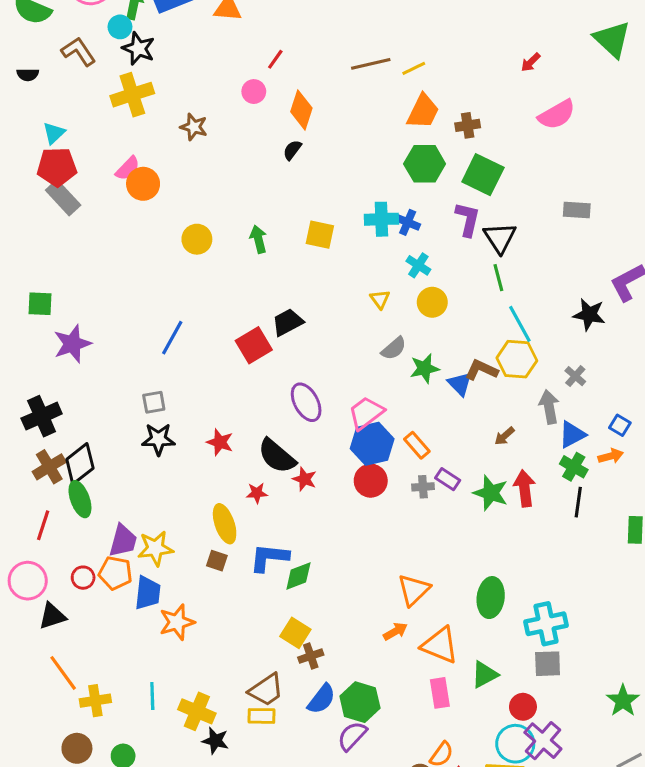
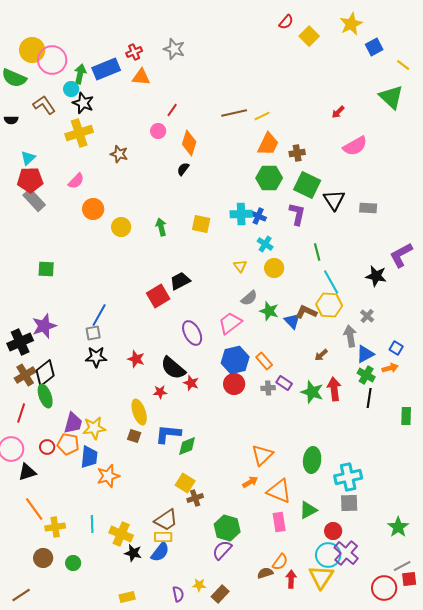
orange circle: (143, 184) -> (93, 209), moved
black triangle: (500, 238) -> (334, 200), moved
green square: (40, 304) -> (46, 269), moved
blue line: (172, 338) -> (99, 315), moved
purple star: (72, 344) -> (44, 326), moved
green star: (425, 368) -> (269, 311), turned 30
pink trapezoid: (366, 413) -> (230, 323), moved
blue semicircle: (321, 699) -> (160, 552), moved

